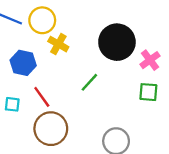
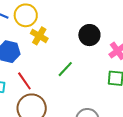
black circle: (117, 42) -> (89, 35), size x0.7

